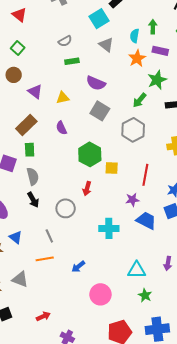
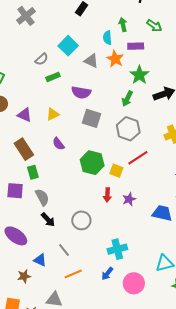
cyan square: (99, 19) -> (68, 46), moved
gray triangle: (106, 45) -> (91, 61), moved
brown rectangle: (26, 125) -> (24, 149), turned -65
yellow square: (112, 168) -> (116, 171), turned 32
red line: (145, 175) -> (138, 158), moved, turned 60
red arrow: (87, 189) -> (107, 195), moved
purple star: (132, 200) -> (129, 199), moved
cyan cross: (109, 228) -> (117, 249), moved
gray line: (49, 236) -> (64, 250), moved
pink circle: (100, 294) -> (134, 283), moved

